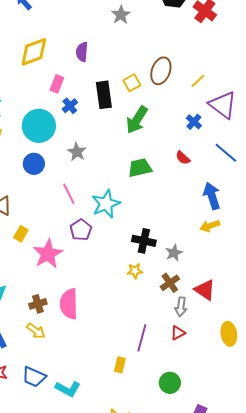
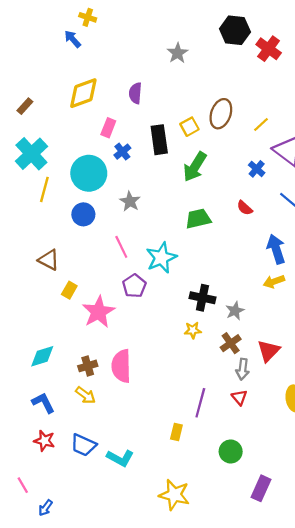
red triangle: (205, 290) -> (269, 351), turned 40
red triangle: (178, 333) -> (239, 397), turned -42

